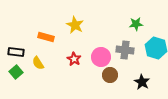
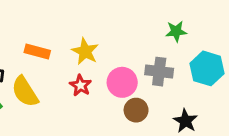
yellow star: (75, 25) -> (85, 51), moved
yellow semicircle: (38, 63) -> (25, 92), size x1.5

